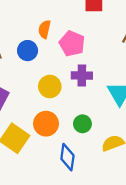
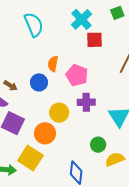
orange circle: (46, 124) -> (45, 133), moved
green circle: (82, 124) -> (98, 145), moved

